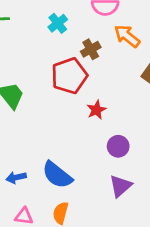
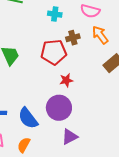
cyan cross: (58, 23) -> (55, 14), turned 32
purple circle: (118, 146) -> (59, 108), moved, size x1.6

